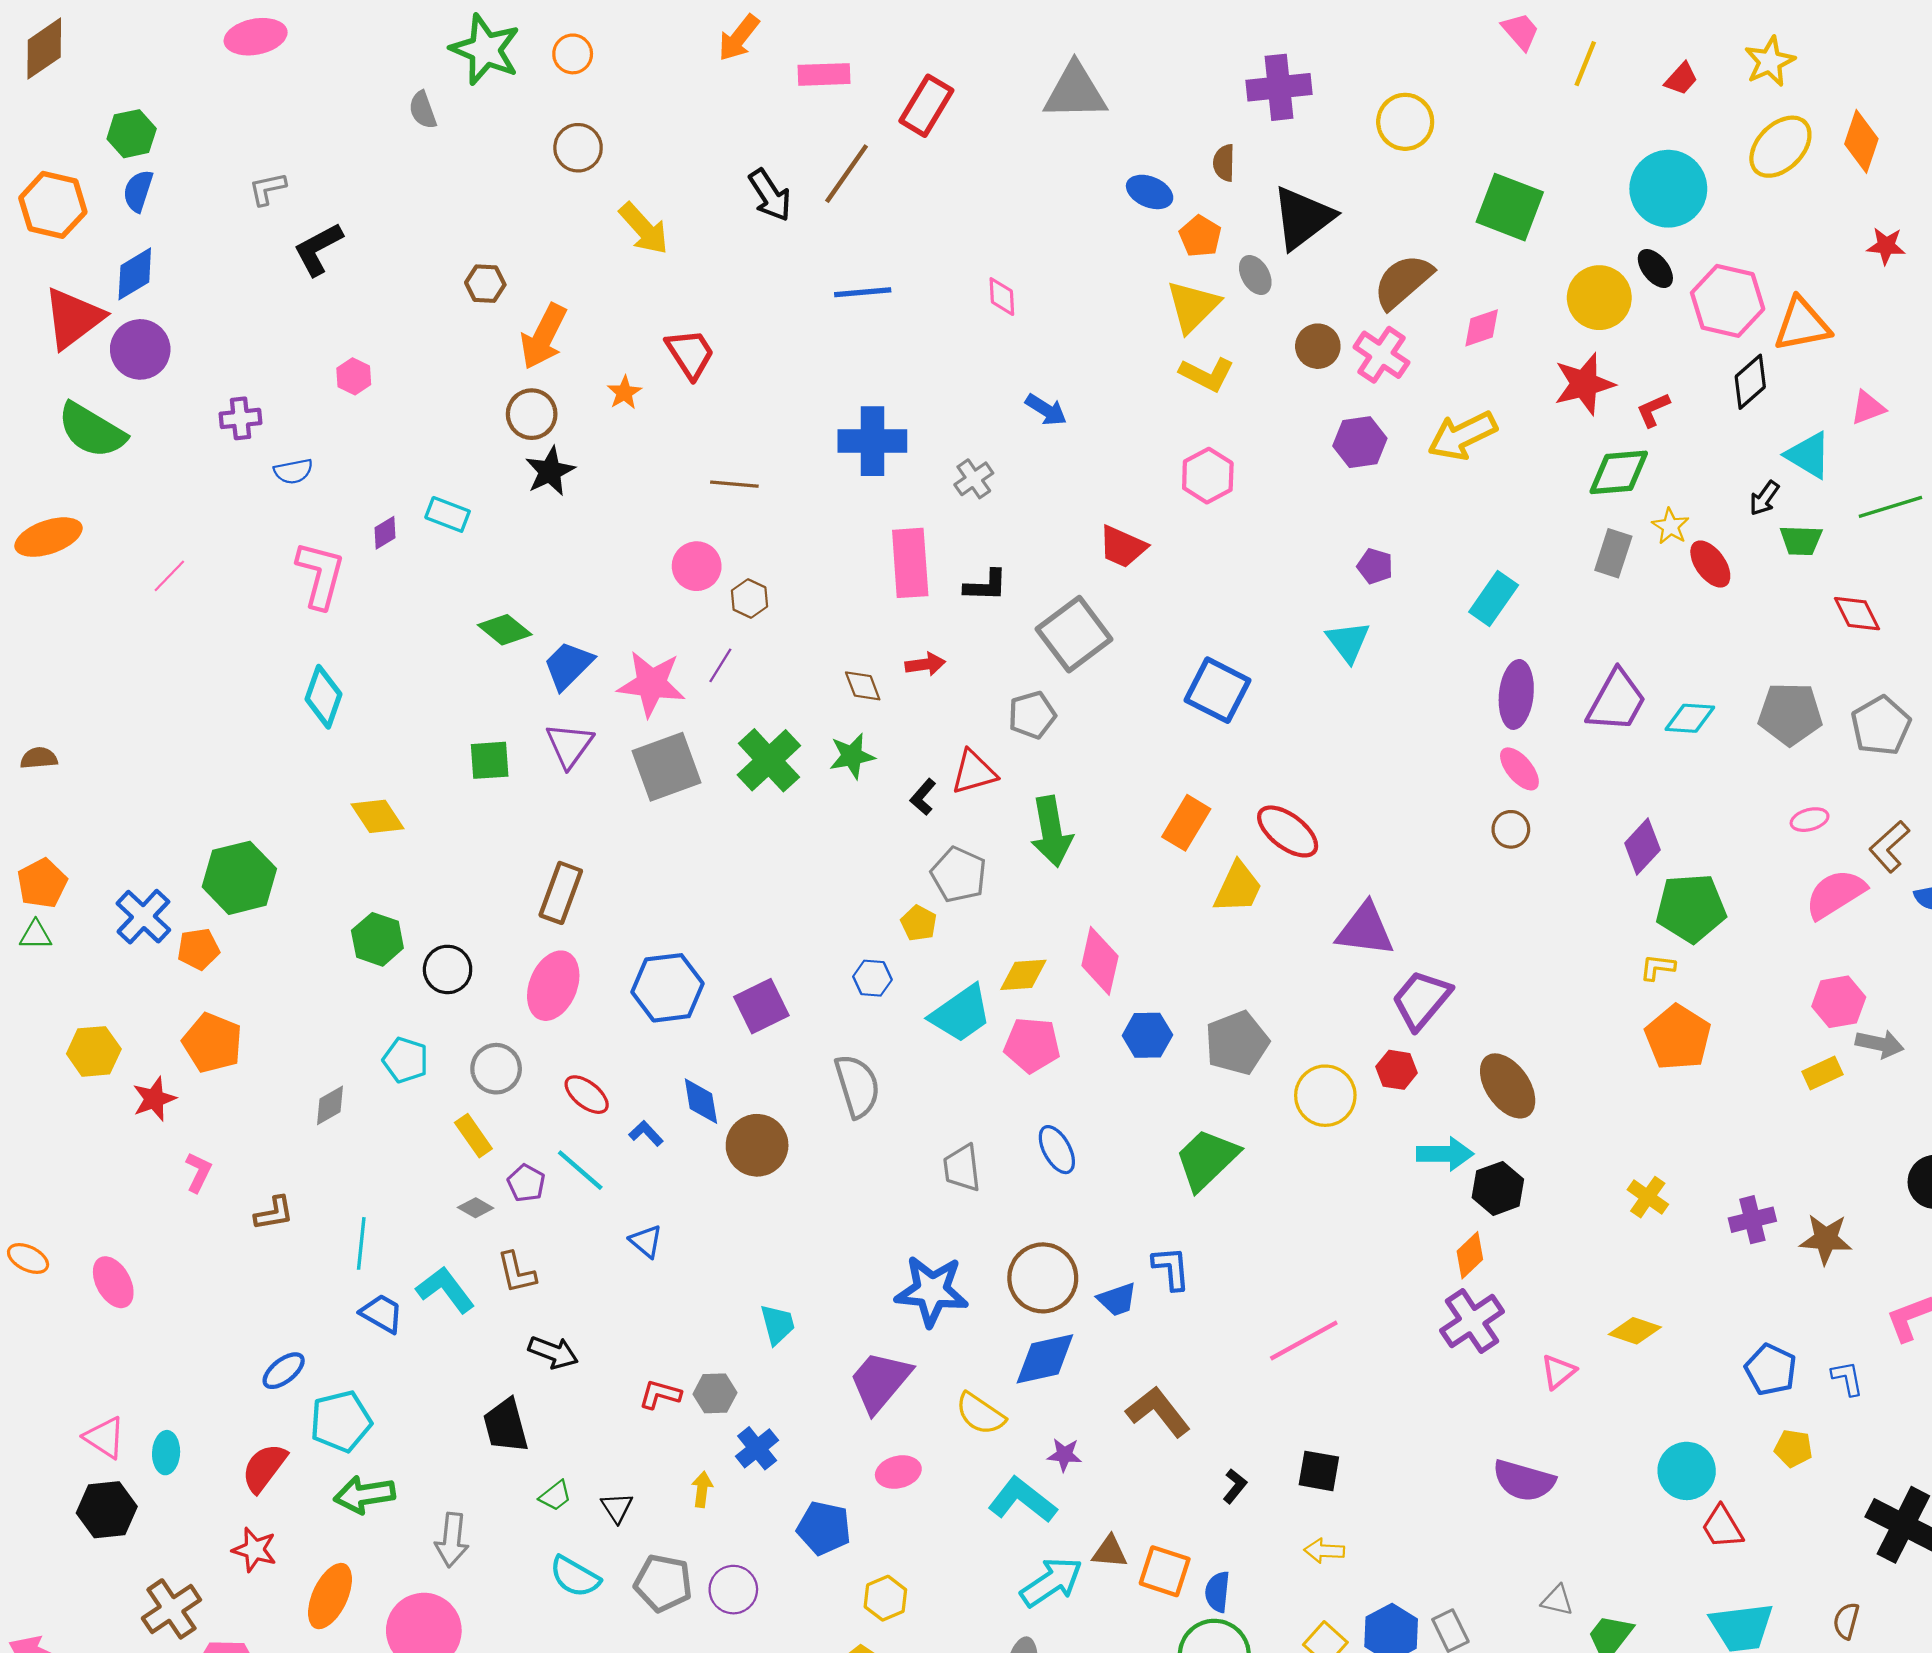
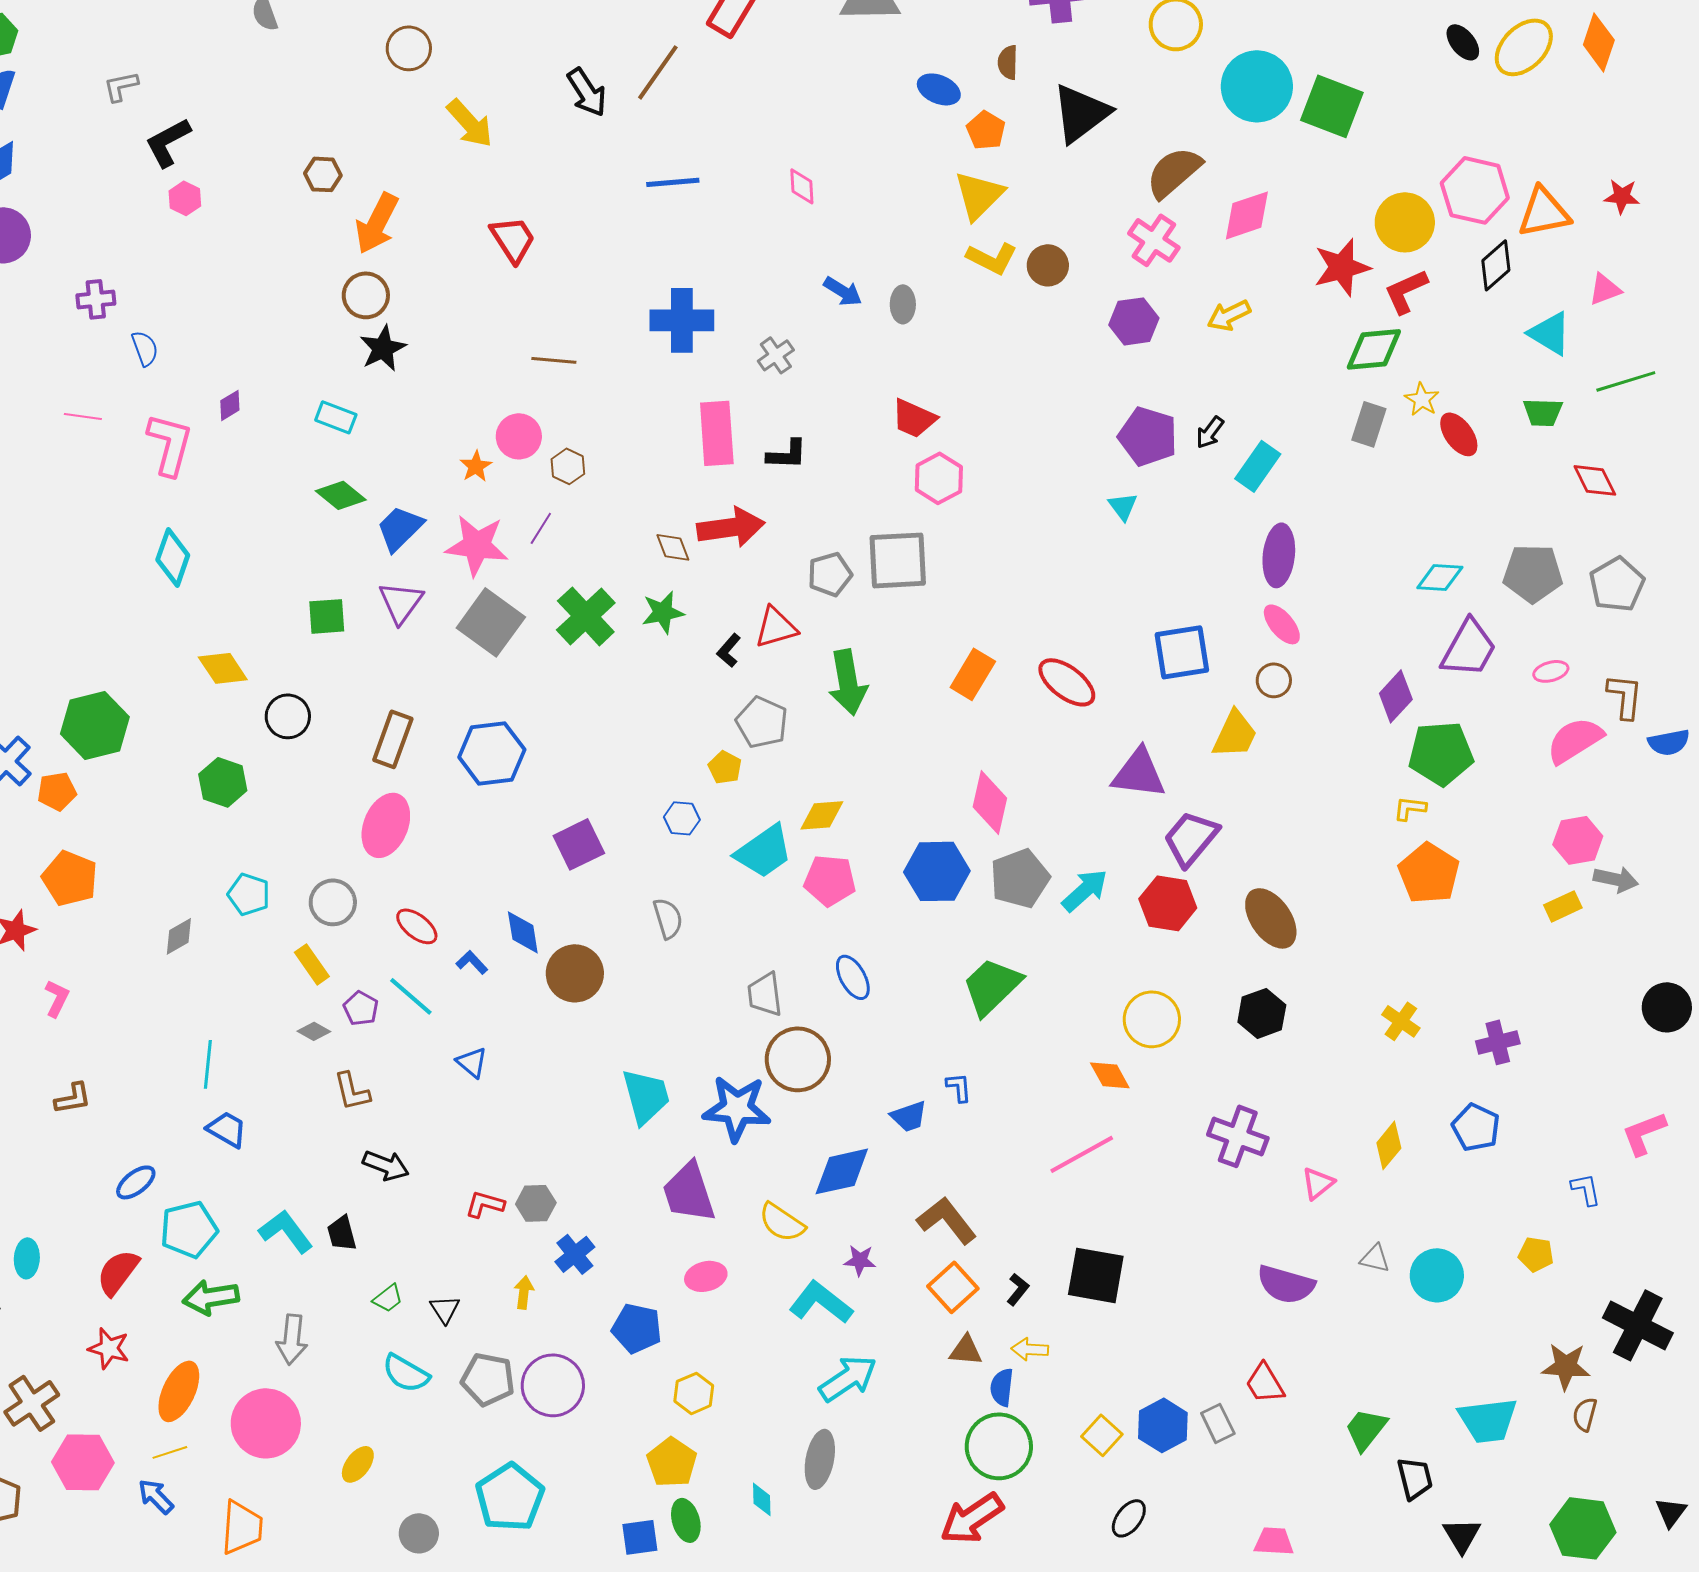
cyan circle: (1668, 189) -> (1257, 86), moved
green square: (1510, 207) -> (1332, 106), moved
red star: (1886, 246) -> (1622, 196), moved
black ellipse: (1655, 269) -> (1463, 42), moved
gray ellipse: (1255, 275) -> (903, 304), moved, turned 30
yellow circle: (1599, 298) -> (1405, 222), moved
pink diamond: (1482, 328) -> (1247, 215), size x1.4
brown circle: (1318, 346) -> (1048, 265), moved
pink hexagon: (354, 376) -> (185, 198), moved
orange star: (624, 393) -> (476, 466), moved
red L-shape: (1653, 410) -> (1406, 291), size x1.4
yellow arrow: (1462, 436) -> (1229, 315), size x0.7
blue semicircle: (293, 471) -> (145, 348), turned -99
pink hexagon: (1208, 476) -> (939, 478), moved
black arrow: (1764, 498) -> (1210, 432), moved
cyan rectangle: (448, 514) -> (336, 417), moved
purple pentagon: (1375, 566) -> (1148, 436), size x1.8
pink line: (169, 576) -> (83, 416), moved, turned 54
gray square: (1074, 634) -> (898, 560), moved, turned 34
cyan triangle: (1348, 642) -> (1123, 506), size x0.7
red arrow: (925, 664) -> (731, 527), size x1.8
blue square: (1218, 690) -> (1182, 652), moved, turned -36
purple trapezoid: (1617, 701) -> (1469, 648), moved
gray square: (666, 767) -> (491, 622), turned -34
brown L-shape: (1889, 847) -> (1625, 696), turned 138
yellow trapezoid: (1238, 888) -> (1235, 734), moved
pink diamond: (1100, 961) -> (990, 802), moved
black circle: (448, 969) -> (288, 716), moved
blue hexagon: (668, 988) -> (492, 753), moved
blue hexagon: (1147, 1035) -> (937, 871), size x1.4
red hexagon: (1397, 1070) -> (1168, 903), size x1.5
gray semicircle: (857, 1086) -> (668, 918), size x0.7
yellow circle: (1325, 1096) -> (1152, 1019), moved
cyan arrow: (1445, 1154) -> (1085, 890), moved, turned -42
brown L-shape: (274, 1213) -> (73, 1098), moved
brown star: (1826, 1239) -> (1566, 1366), moved
orange diamond: (1470, 1255) -> (1110, 1075), moved, turned -75
blue L-shape: (1171, 1268) -> (959, 1087), size x0.7
brown circle: (1043, 1278) -> (798, 1059), moved
cyan L-shape: (445, 1290) -> (286, 1231), moved
purple cross: (1472, 1321) -> (1238, 1136), turned -36
cyan trapezoid: (778, 1324) -> (646, 1096), moved, size x1.5
yellow diamond: (1635, 1331) -> (1389, 1145), turned -69
blue pentagon: (1771, 1370) -> (1476, 1127), moved
purple trapezoid: (880, 1381) -> (689, 1192), turned -58
black trapezoid: (506, 1426) -> (342, 1233), size x0.7
black square: (1319, 1471) -> (1096, 1275), size x1.5
red trapezoid: (1722, 1527) -> (1265, 1383), moved
yellow arrow: (1324, 1551) -> (1030, 1349), moved
brown triangle: (1110, 1552) -> (966, 1350), moved
orange square: (1165, 1571) -> (953, 1287), moved, turned 30
purple circle: (733, 1590) -> (553, 1385), size x1.4
gray triangle: (1557, 1600) -> (1375, 1258), moved

